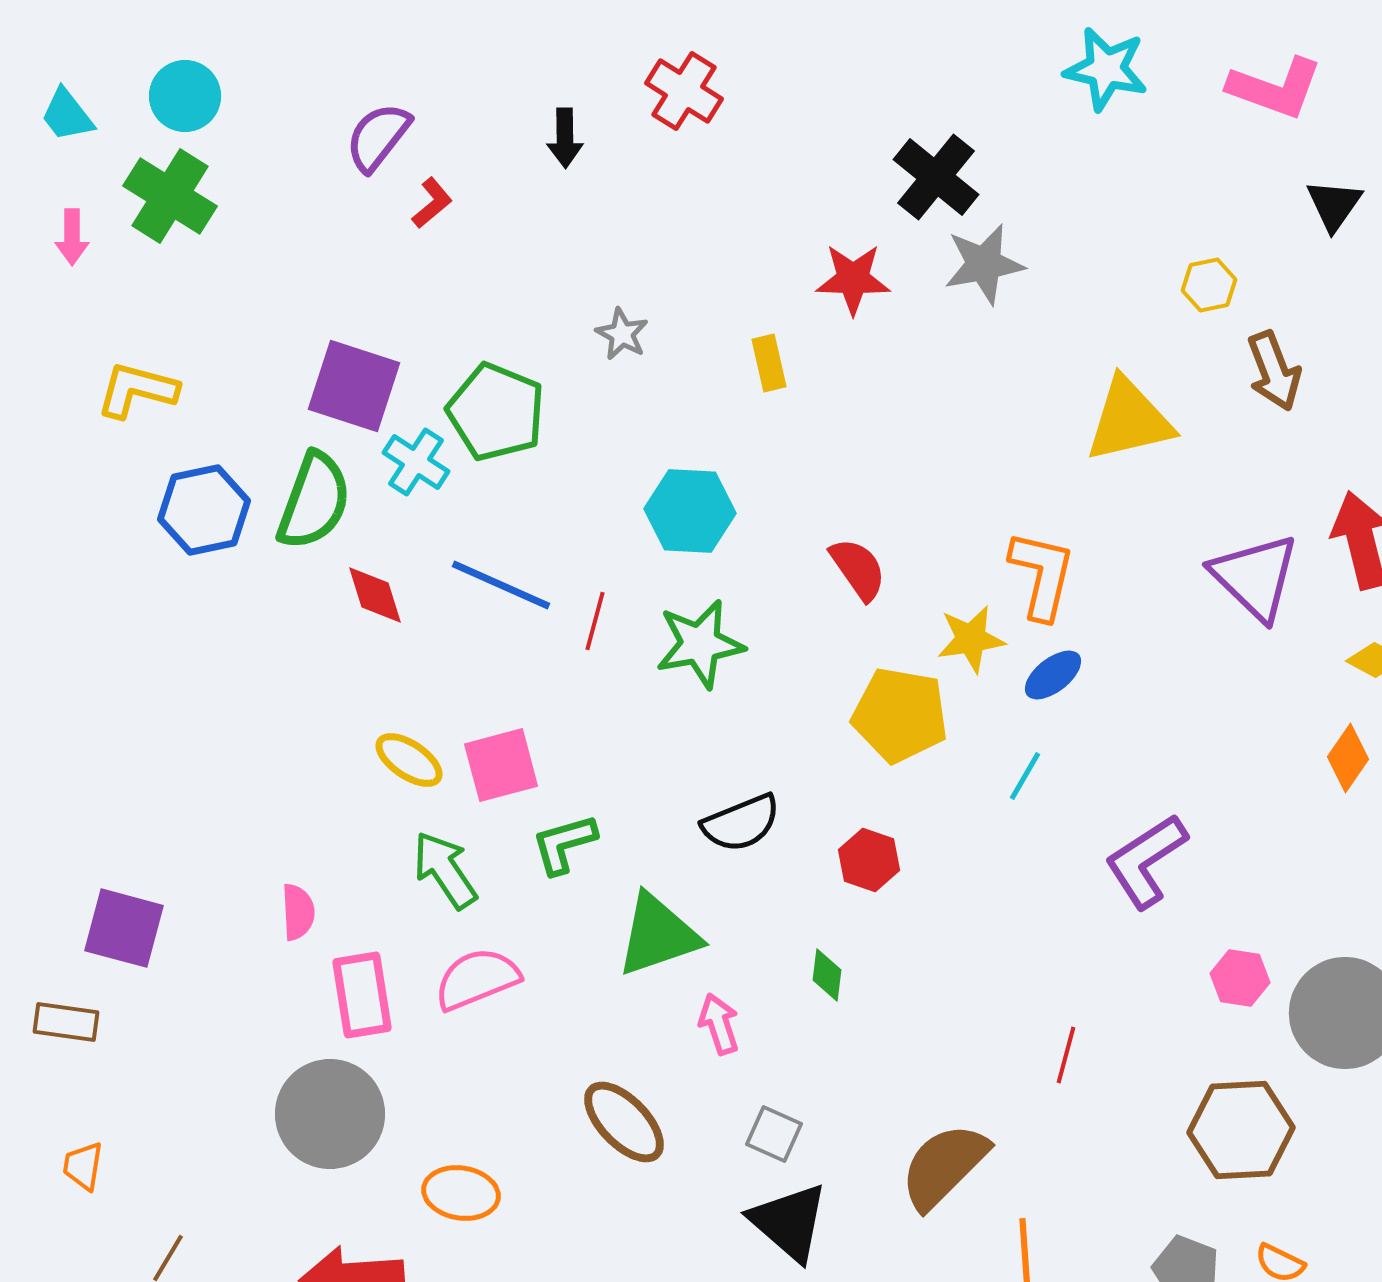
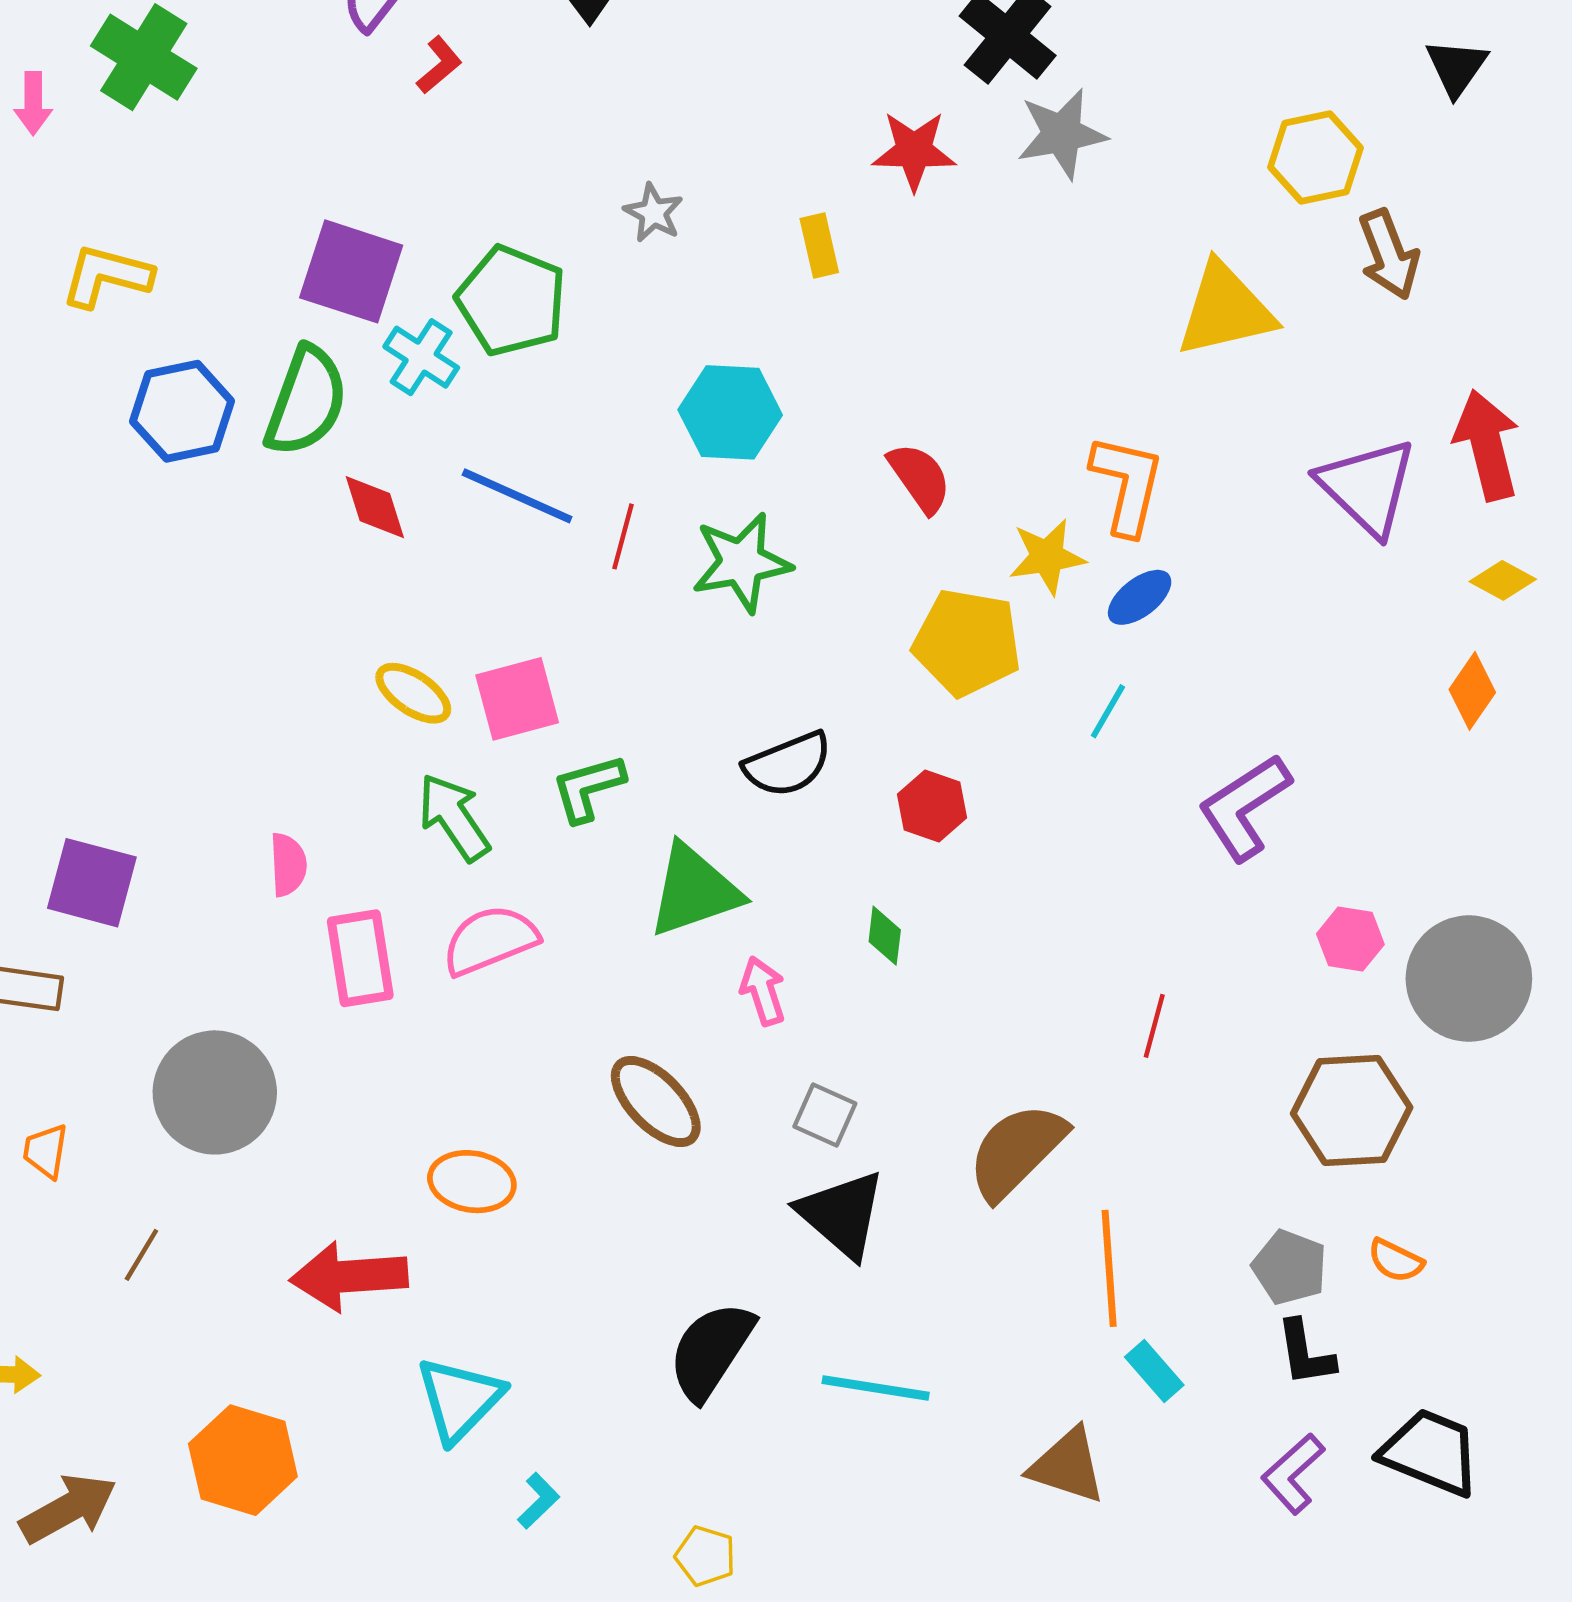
yellow hexagon: (1209, 285) -> (1316, 158), size x1.5
gray circle: (330, 1114) -> (215, 1092), moved

